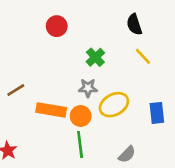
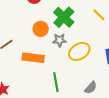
green cross: (95, 57) -> (64, 17), size x1.5
orange circle: (81, 116) -> (41, 29), moved

